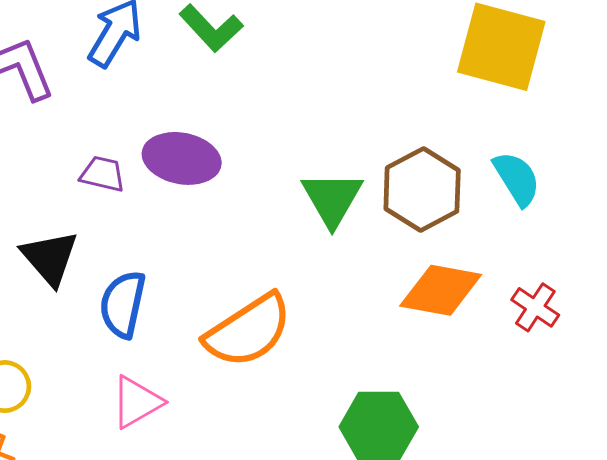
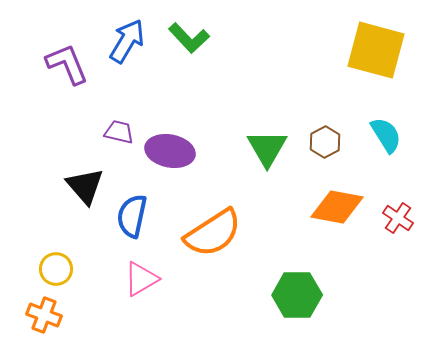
purple ellipse: (182, 158) -> (170, 151), moved
brown hexagon: (422, 189) -> (325, 142), size x0.6

